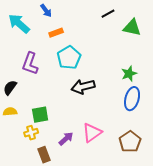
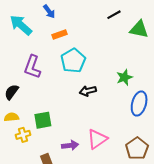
green star: (129, 74) -> (124, 77), moved
black arrow: (83, 87) -> (88, 91), size x0.7
yellow cross: (31, 133) -> (23, 135), moved
purple arrow: (66, 139) -> (70, 145), turned 35

